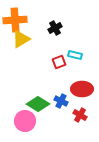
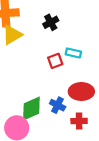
green diamond: (38, 104) -> (31, 109), turned -55
red cross: (80, 115) -> (79, 121), turned -32

